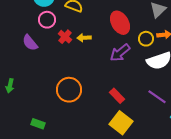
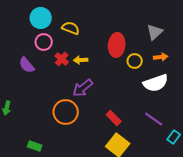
red ellipse: (120, 23) -> (117, 45), turned 35
yellow circle: (146, 39) -> (135, 61), moved
purple arrow: (120, 53) -> (83, 88), moved

